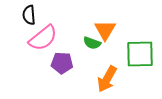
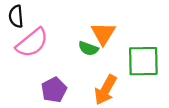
purple pentagon: (62, 63) -> (54, 90), moved, turned -30

